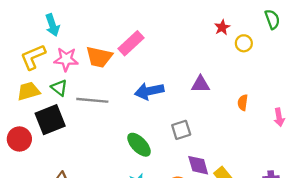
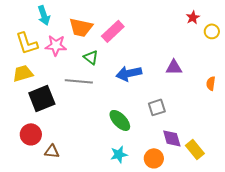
yellow L-shape: (33, 57) -> (27, 43), turned -85
orange trapezoid: (99, 57) -> (81, 27), moved
green triangle: (59, 88) -> (91, 57), moved
red circle: (19, 139) -> (31, 134), moved

